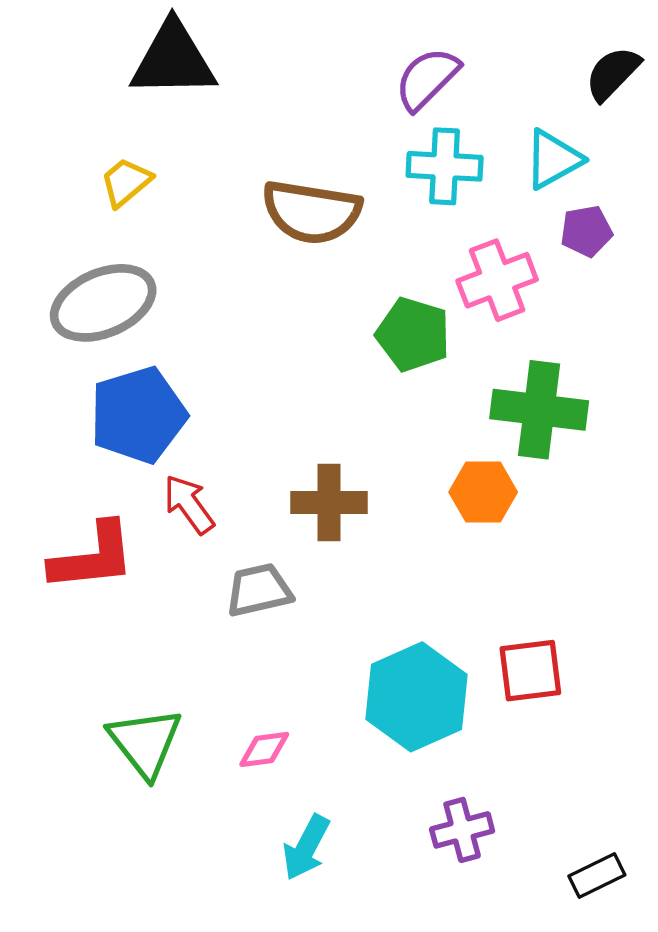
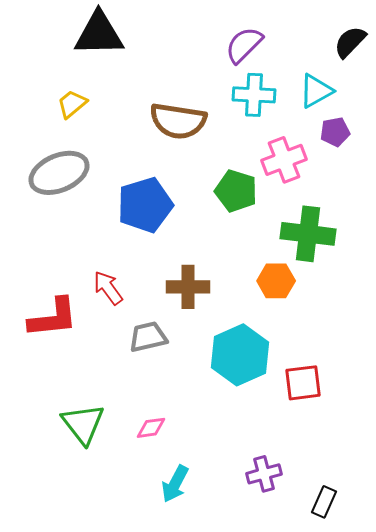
blue pentagon: (138, 415) -> (145, 205), moved
cyan hexagon: (417, 697) -> (240, 355), moved
black rectangle: (597, 876) -> (324, 502), moved, turned -40

